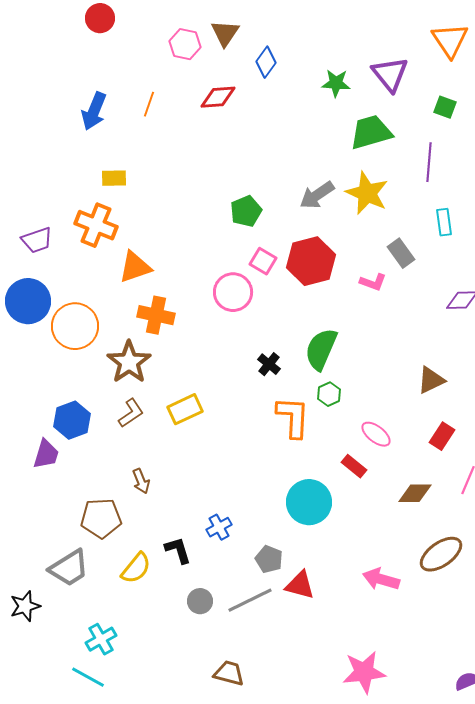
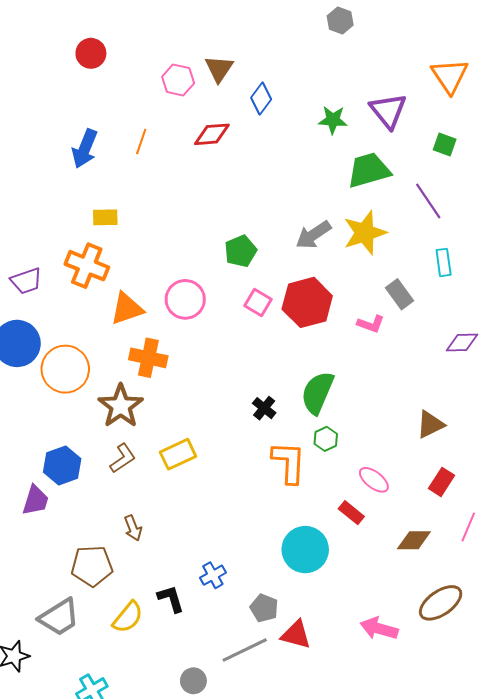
purple line: (429, 162) -> (428, 201), turned -39
yellow star: (367, 193) -> (365, 233), turned 30
pink circle: (233, 292) -> (185, 299), moved
gray circle: (200, 601) -> (193, 681), moved

